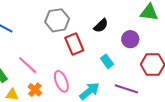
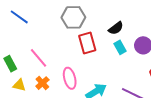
cyan rectangle: (107, 61) -> (120, 47), moved

